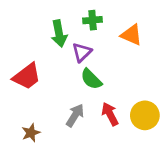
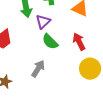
red arrow: (110, 114) -> (79, 42), moved

